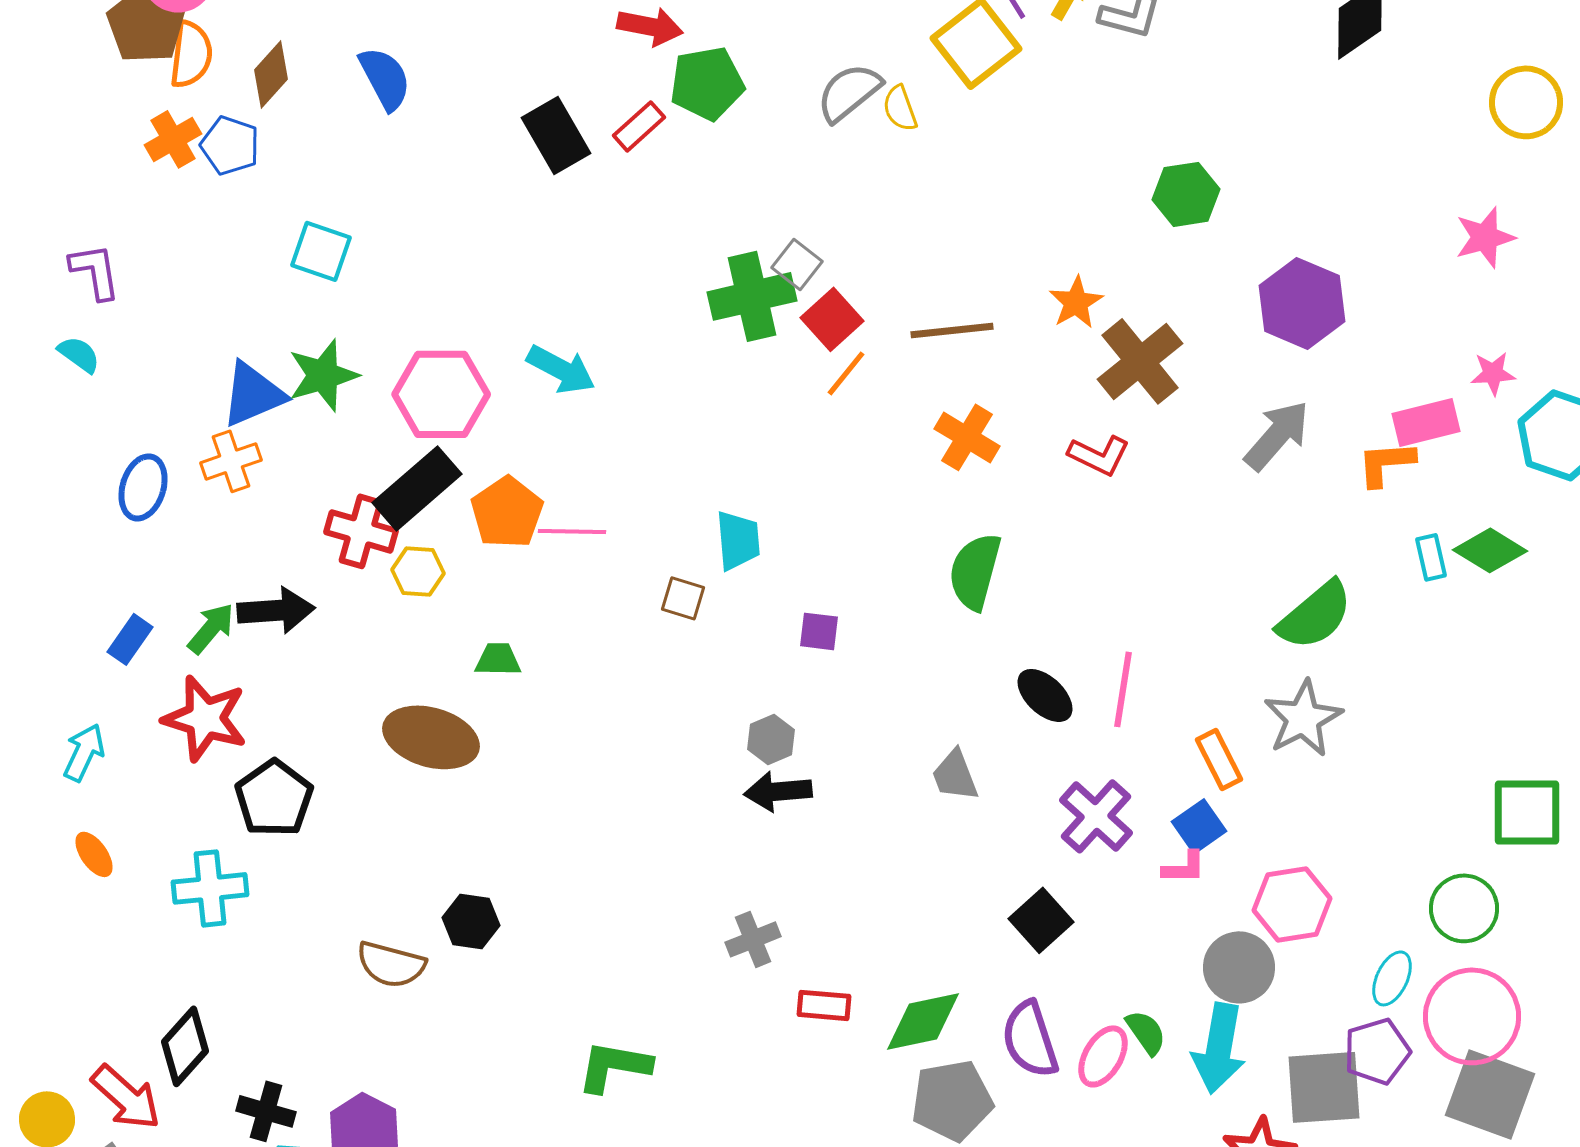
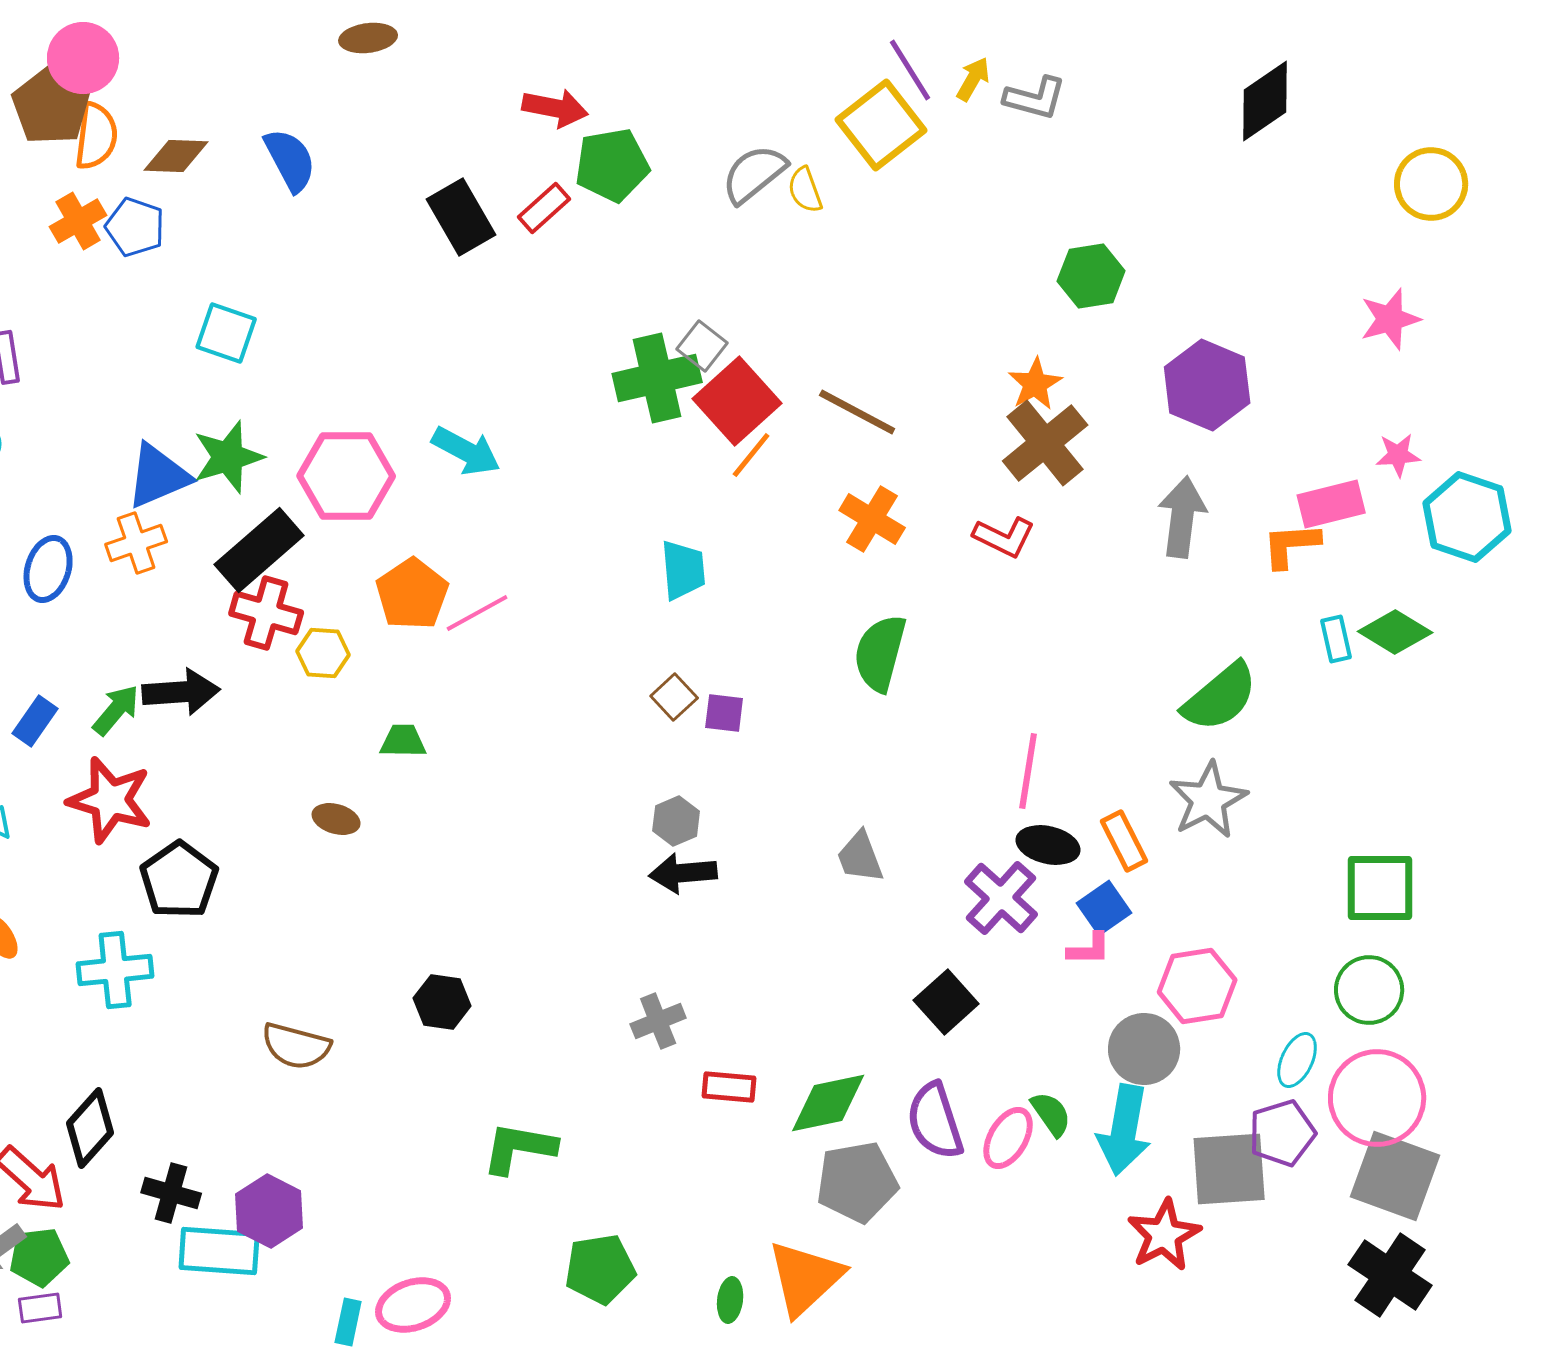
brown diamond: (271, 74) -> (176, 156), turned 50
orange star: (1076, 302) -> (1035, 384), moved
red square: (832, 319) -> (737, 401), size x1.4
brown line: (952, 330) -> (857, 412), turned 34
gray arrow: (1277, 435) -> (1182, 517), turned -34
black rectangle: (417, 488) -> (259, 550), moved
pink line: (572, 531) -> (477, 613), turned -30
cyan trapezoid: (738, 540) -> (683, 570), moved
brown square: (683, 598) -> (674, 697), moved, turned 30
black ellipse: (1045, 695) -> (1048, 845), moved, turned -30
brown ellipse: (431, 737) -> (336, 819), size x0.5
green square: (1527, 812) -> (1380, 888), moved
black hexagon: (471, 921) -> (442, 1002), moved

